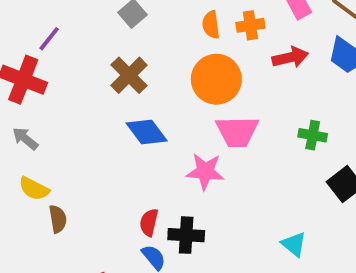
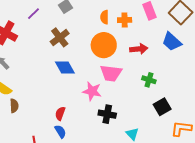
purple line: (49, 39) -> (34, 14), moved
red arrow: (290, 57) -> (139, 49), moved
black cross: (186, 235) -> (107, 114), moved

